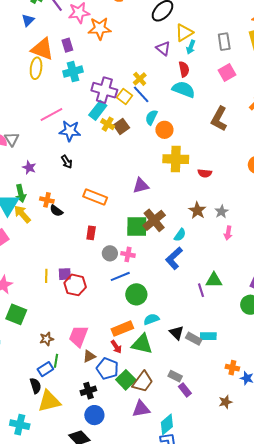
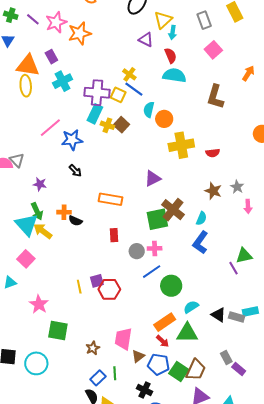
green line: (56, 361) -> (115, 373), moved
gray rectangle: (175, 376) -> (226, 358), turned 48
black cross: (88, 391) -> (145, 390), turned -35

